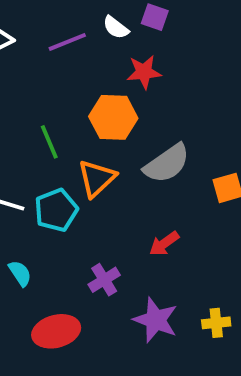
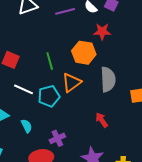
gray semicircle: (167, 163) -> (108, 79), turned -65
red arrow: (164, 244) -> (102, 120), turned 84
purple cross: (104, 280) -> (57, 138), moved

